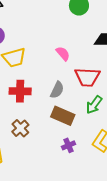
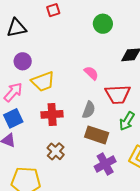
purple cross: (69, 145) -> (105, 164), size x1.5

